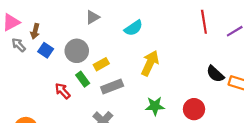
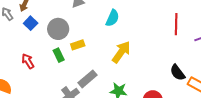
cyan semicircle: (134, 28) -> (112, 18), turned -42
gray rectangle: (112, 86) -> (87, 79), moved, turned -30
red arrow: (63, 91) -> (28, 61), moved

